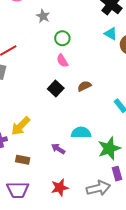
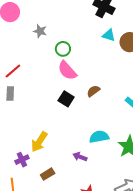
pink semicircle: (62, 61) -> (67, 71), size x1.5
brown rectangle: (23, 160) -> (48, 174), turned -32

